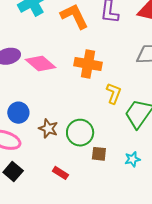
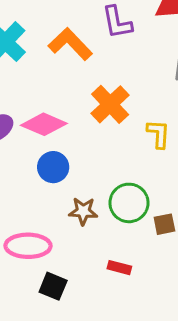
orange cross: (88, 64) -> (110, 104), turned -36
blue circle: (18, 113) -> (53, 167), moved

